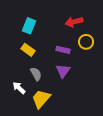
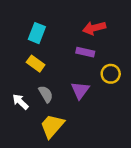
yellow circle: (86, 42) -> (111, 74), moved
purple rectangle: (63, 50) -> (85, 52), moved
white arrow: (19, 88) -> (20, 102), moved

